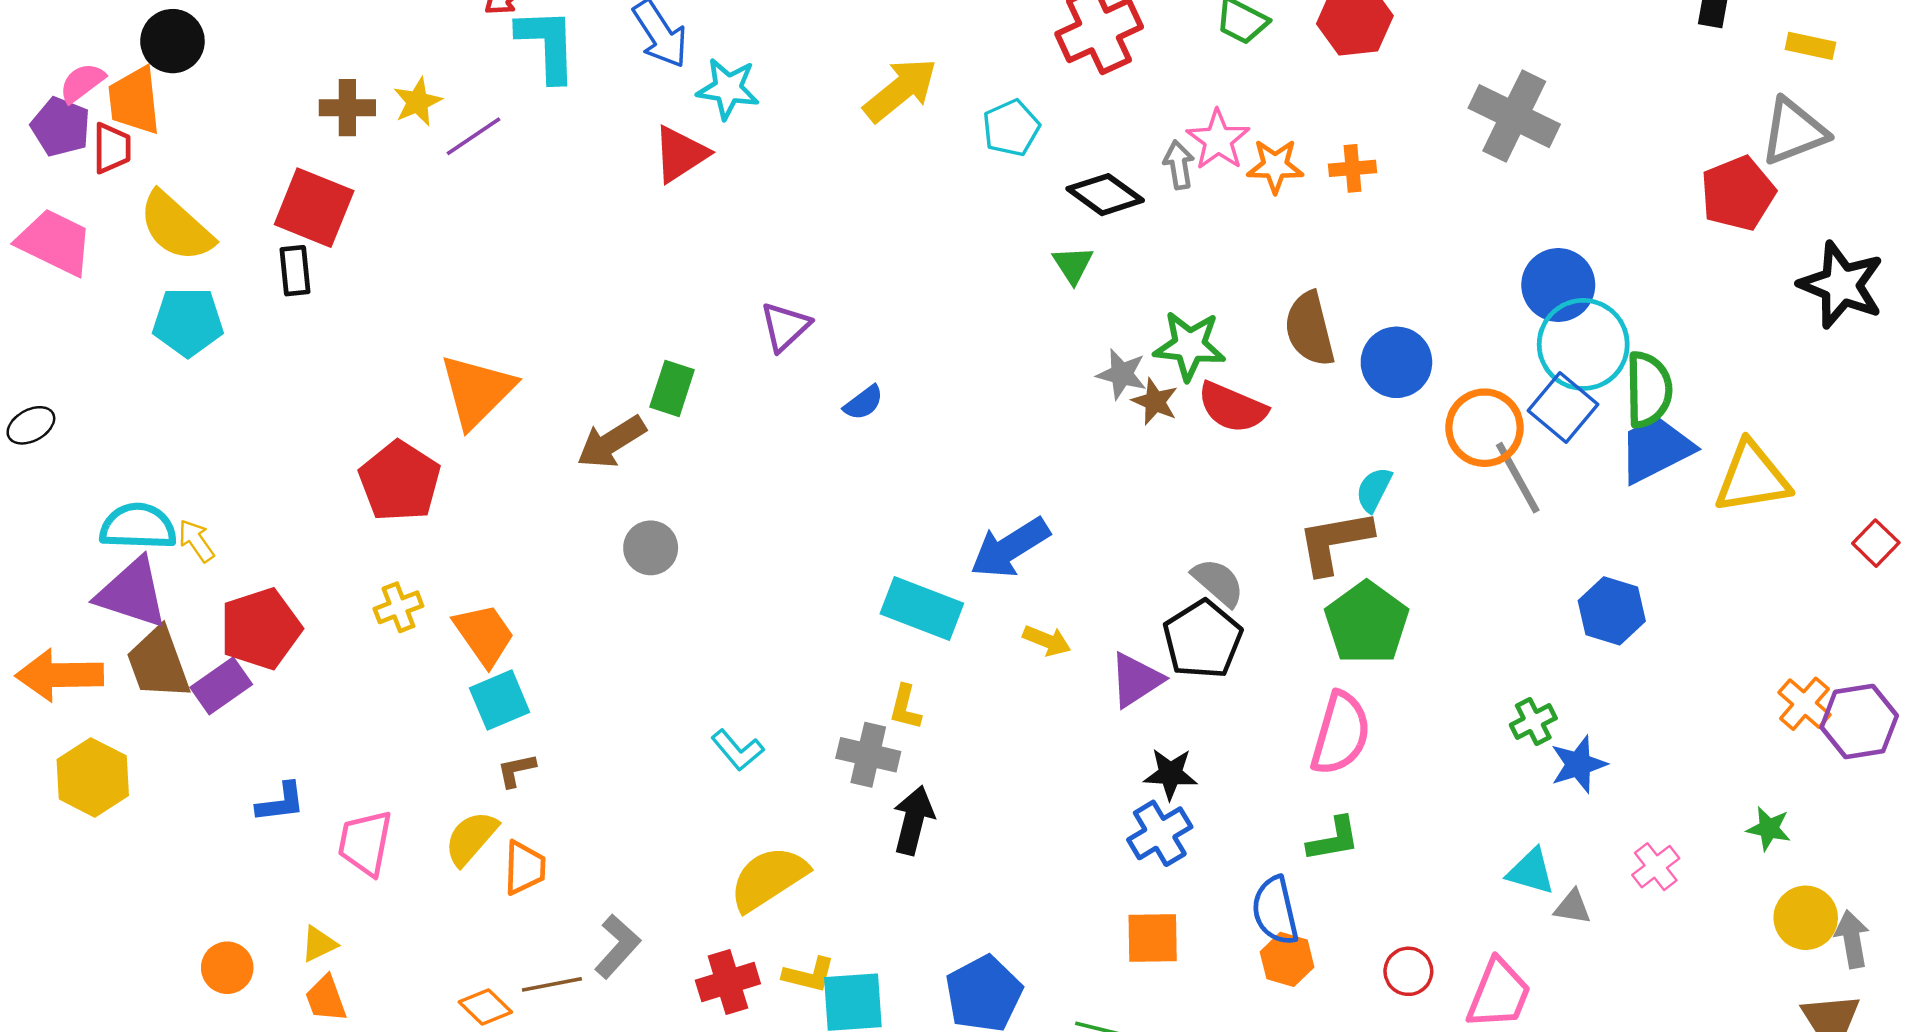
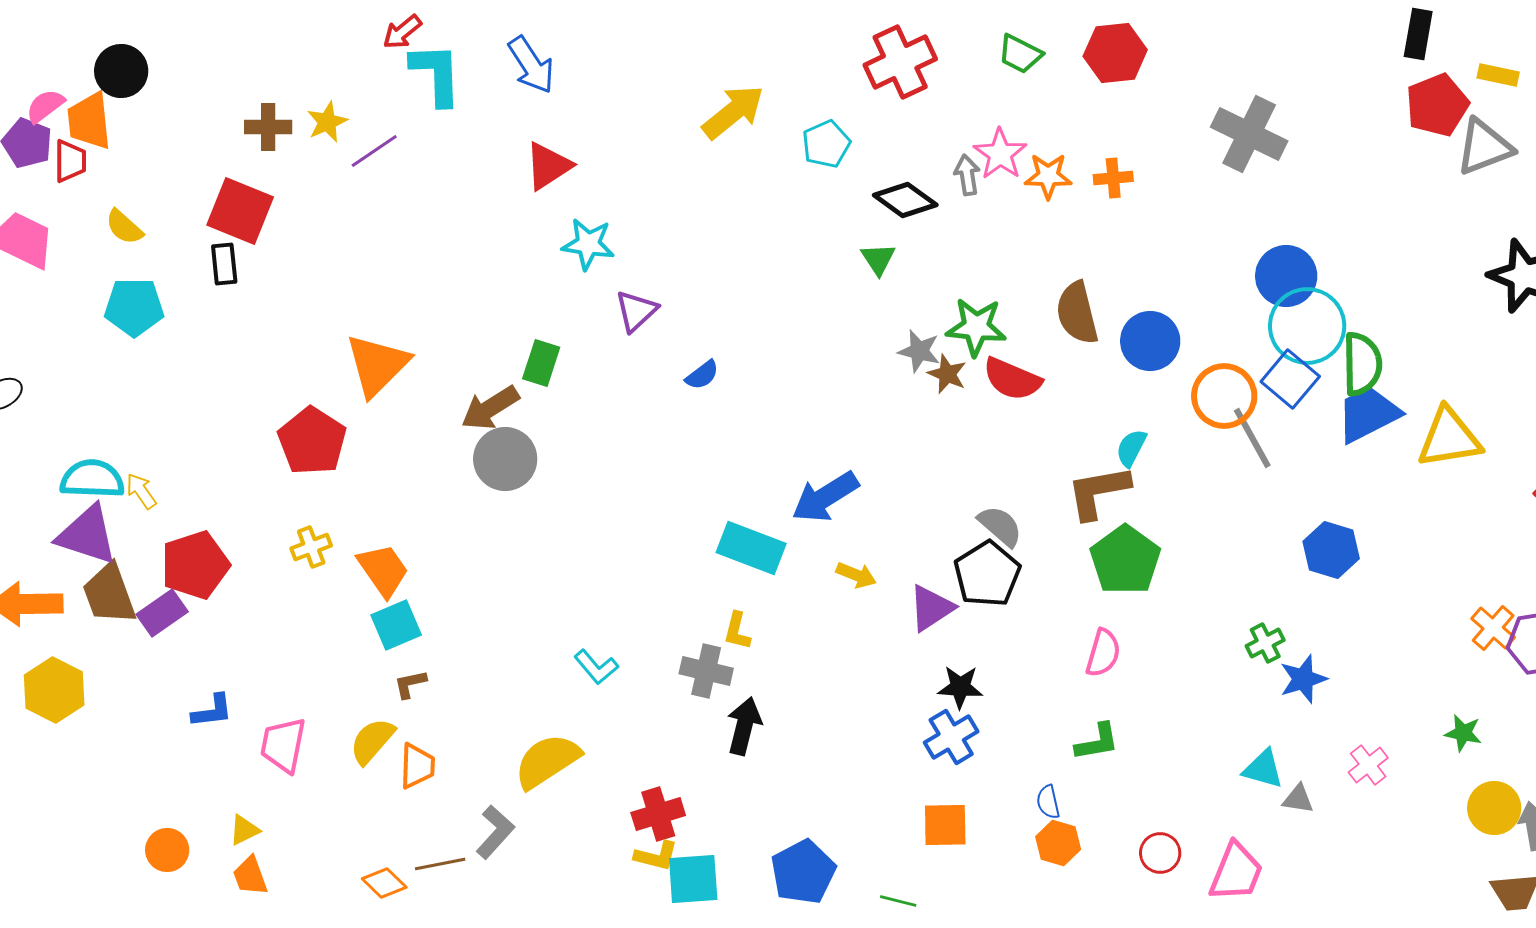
cyan star: (728, 89) -> (588, 244), moved
red pentagon: (1738, 193) -> (1437, 105), moved
yellow semicircle: (176, 227) -> (124, 227), size x0.6
gray circle: (651, 548) -> (505, 459), moved, size x1.4
pink semicircle: (1341, 733) -> (1103, 653), size x0.7
yellow semicircle: (768, 879) -> (547, 761), moved
blue semicircle: (1275, 911) -> (1048, 802), size x0.6
red cross: (728, 982) -> (658, 814), moved

